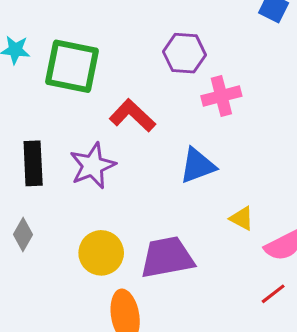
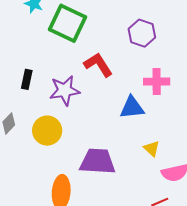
pink cross: (221, 96) -> (157, 82), moved
black rectangle: (33, 163) -> (27, 79), size x0.7
yellow circle: (101, 253) -> (47, 131), moved

